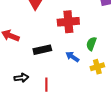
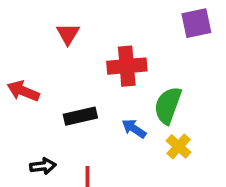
green semicircle: (91, 44) -> (168, 105), size x1.5
yellow cross: (97, 67) -> (179, 146), turned -32

